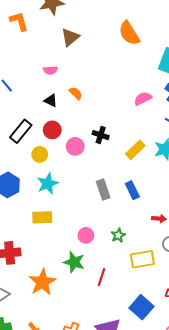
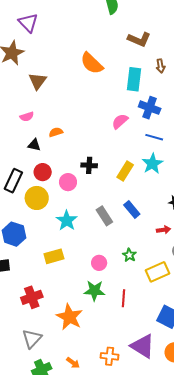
orange semicircle: (76, 93) -> (56, 132), turned -48
yellow circle: (40, 154) -> (37, 198), size x1.5
cyan star: (48, 184) -> (67, 221), moved

